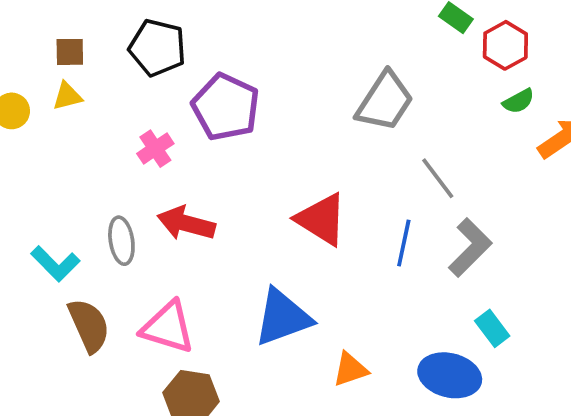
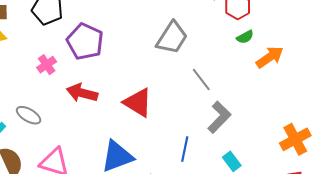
red arrow: (186, 223) -> (82, 93), moved
gray ellipse: (121, 241) -> (29, 115), turned -50
blue line: (404, 243) -> (185, 149), moved

